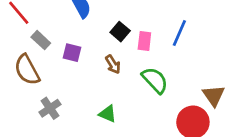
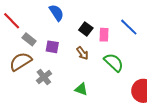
blue line: (179, 33) -> (129, 27), turned -66
brown semicircle: (27, 70) -> (21, 62), turned 90
gray cross: (50, 108) -> (44, 77), moved

